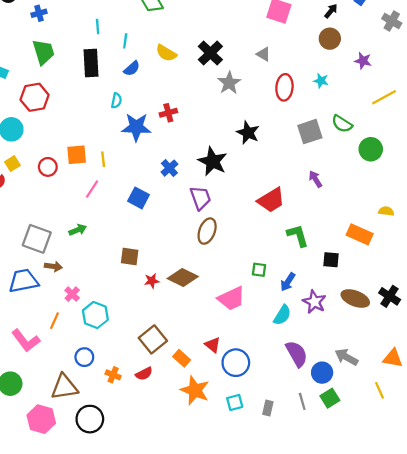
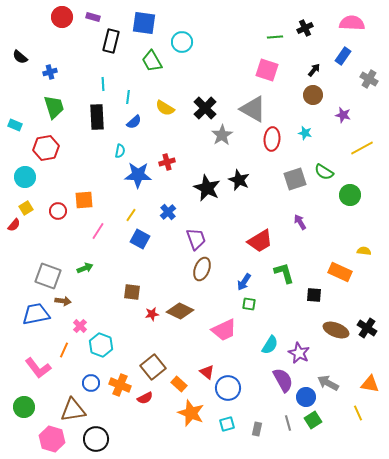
gray triangle: (263, 54) -> (253, 109), size x2.0
yellow line: (103, 159) -> (131, 215), moved, turned 40
black star: (213, 161) -> (207, 188), moved
blue arrow: (288, 282) -> (244, 282), moved
purple star: (314, 302) -> (299, 353), moved
orange cross: (113, 375) -> (120, 385), moved, size x1.5

